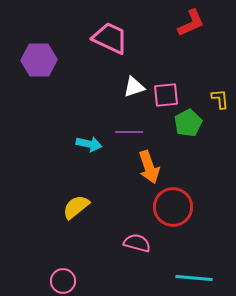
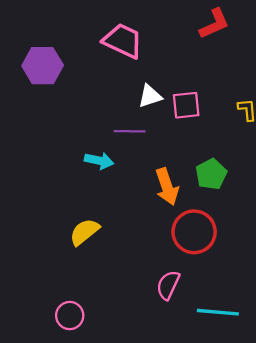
green pentagon: (188, 123) -> (211, 174), moved
purple line: (129, 132) -> (130, 131), moved
pink semicircle: (137, 243) -> (168, 285), moved, turned -80

